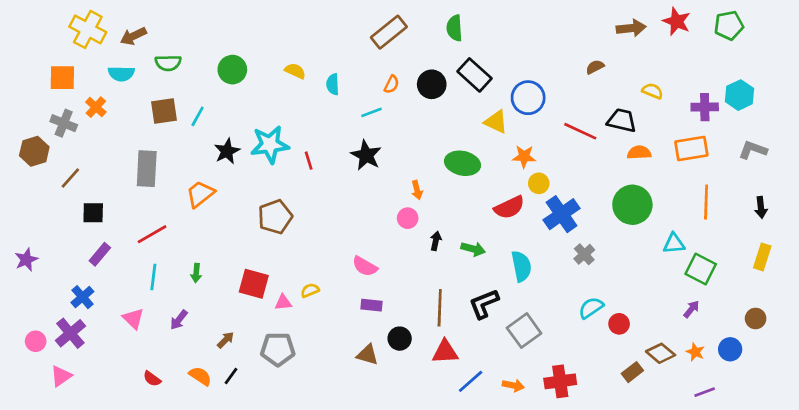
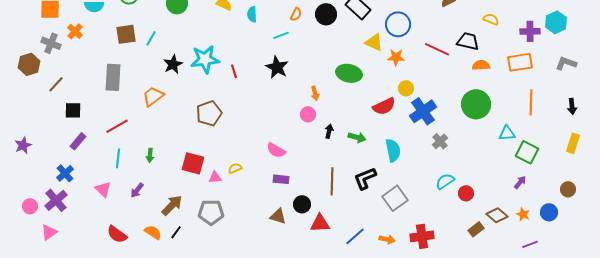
orange star: (524, 157) -> (396, 57), moved
brown arrow: (226, 340) -> (172, 205), size x1.6
red triangle: (445, 352) -> (320, 223), moved
red semicircle: (152, 379) -> (117, 234), size x1.5

